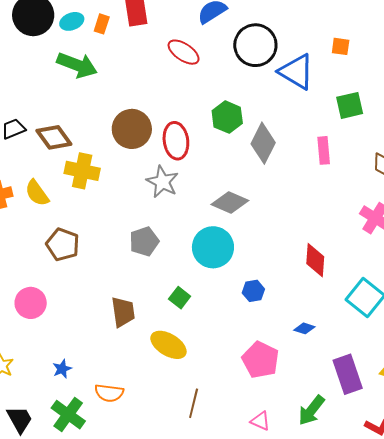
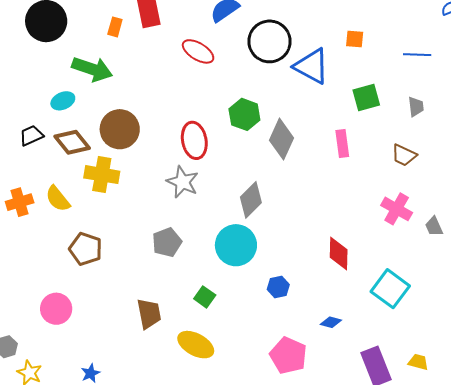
cyan ellipse: (72, 21) -> (63, 101), moved
brown circle: (132, 129) -> (120, 129), moved
gray diamond: (230, 203) -> (251, 200), turned -66

